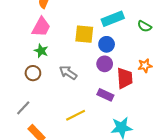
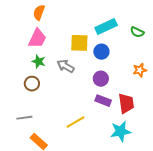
purple circle: (105, 64) -> (101, 79), moved
gray arrow: (68, 73) -> (66, 66), moved
red trapezoid: (125, 78) -> (126, 103), moved
gray line: (23, 108) -> (24, 118), turned 42

